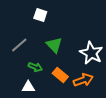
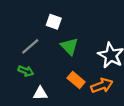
white square: (40, 15) -> (54, 22), moved
green arrow: (35, 67) -> (26, 71), moved

